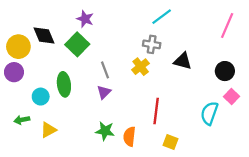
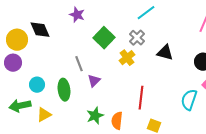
green square: (77, 44) -> (104, 38), moved
gray cross: (152, 44) -> (137, 38), turned 35
gray line: (105, 70) -> (79, 64), moved
green ellipse: (64, 84) -> (64, 90), moved
green arrow: (22, 120) -> (20, 106), size x1.5
green star: (105, 131) -> (95, 116), turned -30

